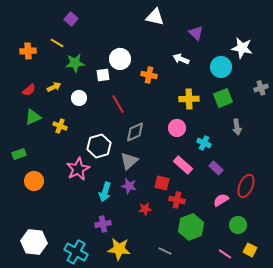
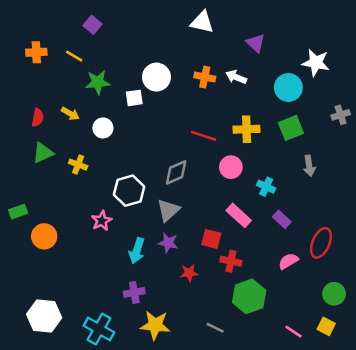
orange cross: (28, 51) -> (36, 52), moved
orange cross: (149, 75) -> (205, 77), moved
yellow arrow: (54, 87) -> (70, 114), turned 56
red semicircle: (29, 90) -> (38, 118), turned -40
red line: (118, 104) -> (203, 136), moved, turned -42
green rectangle: (19, 154) -> (18, 212), moved
pink star: (78, 169) -> (102, 221), size x0.7
green circle: (238, 225) -> (334, 294), moved

